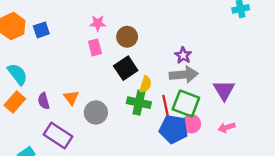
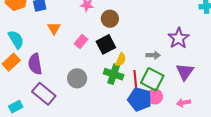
pink rectangle: (95, 47) -> (81, 42), moved, turned 48
purple star: (183, 55) -> (179, 38), moved, size x1.5
gray arrow: (184, 75) -> (153, 55), size x0.6
orange triangle: (71, 98) -> (54, 28), moved
purple semicircle: (44, 101) -> (35, 64), size x1.5

